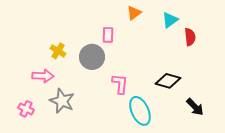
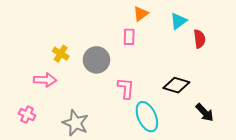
pink rectangle: (108, 35) -> (129, 37), moved
gray star: (62, 101) -> (75, 123), moved

